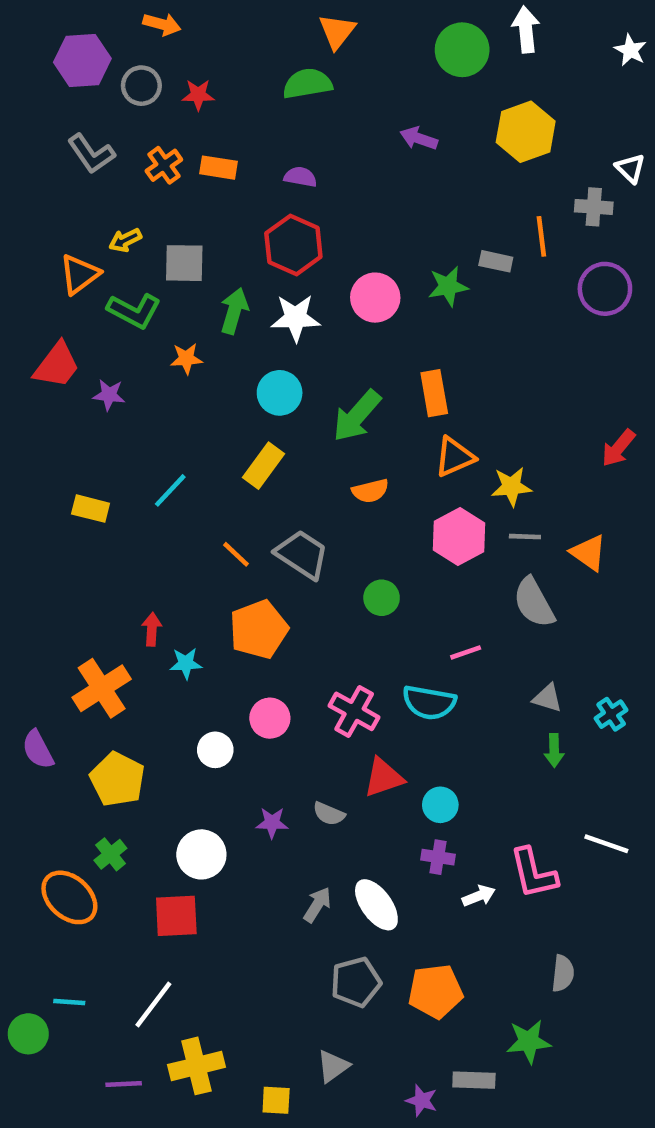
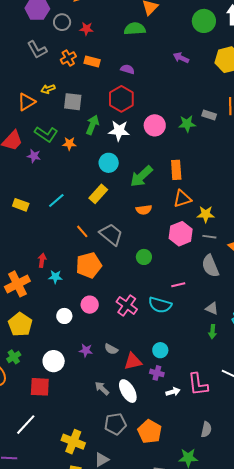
green L-shape: (134, 311) -> (46, 134), moved
red triangle: (384, 777) -> (133, 361), moved
gray arrow: (317, 905) -> (102, 388), turned -84
orange pentagon: (435, 991) -> (150, 432), turned 30
yellow cross: (197, 1066) -> (73, 442), moved, turned 30

